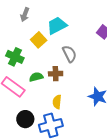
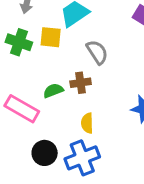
yellow square: (39, 40) -> (51, 37), turned -35
green cross: (15, 57) -> (19, 42), moved

